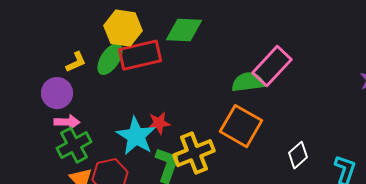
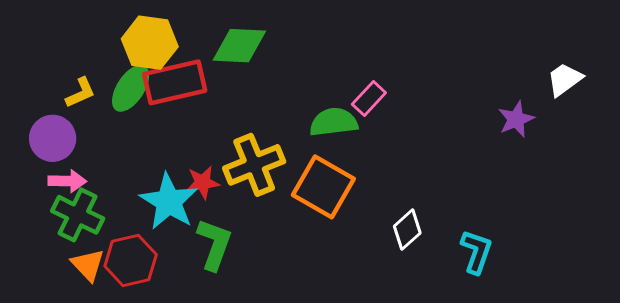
pink rectangle: (272, 66) -> (369, 99), size x0.6
green cross: (74, 145) -> (78, 215), turned -36
yellow cross: (194, 153) -> (254, 165), moved

